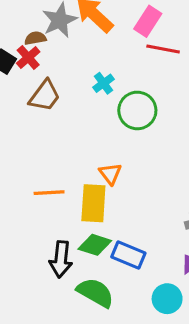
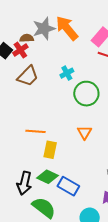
orange triangle: (110, 174) -> (85, 132), moved
orange line: (49, 193) -> (36, 131), moved
yellow rectangle: (93, 203) -> (50, 150), size x0.7

